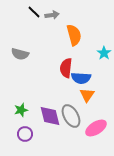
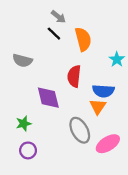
black line: (34, 12) -> (54, 34), moved
gray arrow: (52, 15) -> (58, 17), turned 48
blue semicircle: (81, 78) -> (103, 91), moved
purple diamond: (50, 116) -> (48, 98), moved

